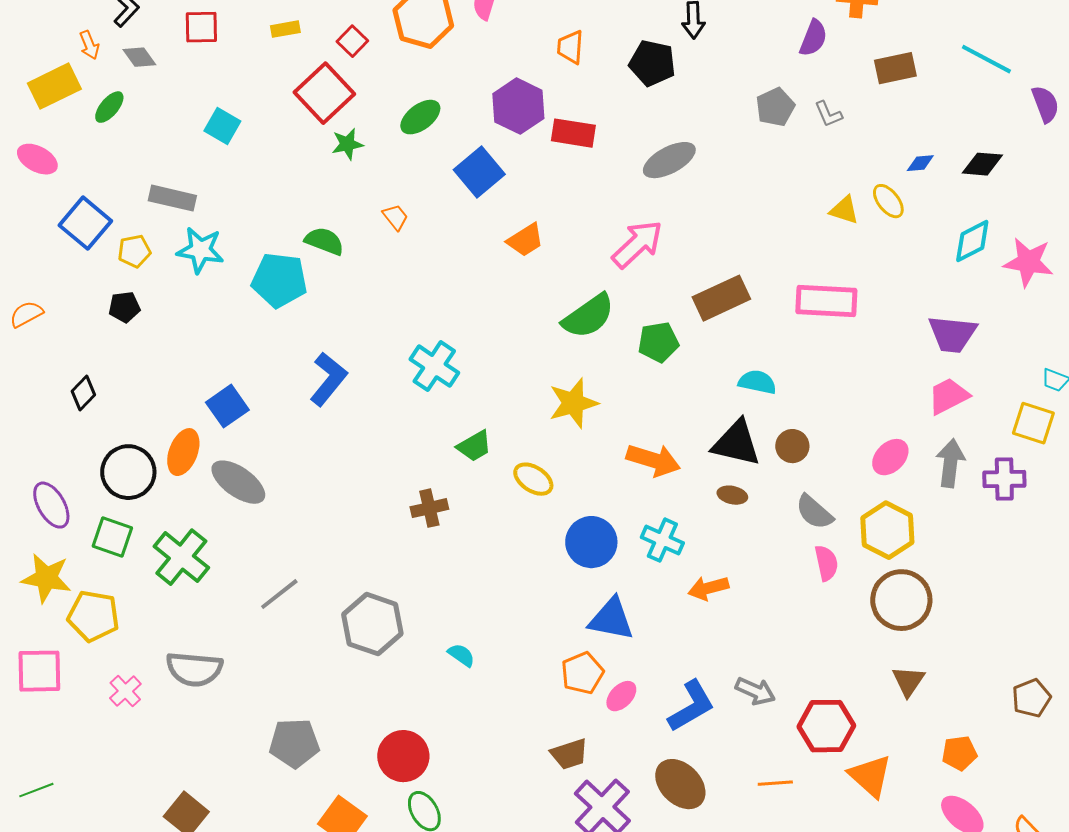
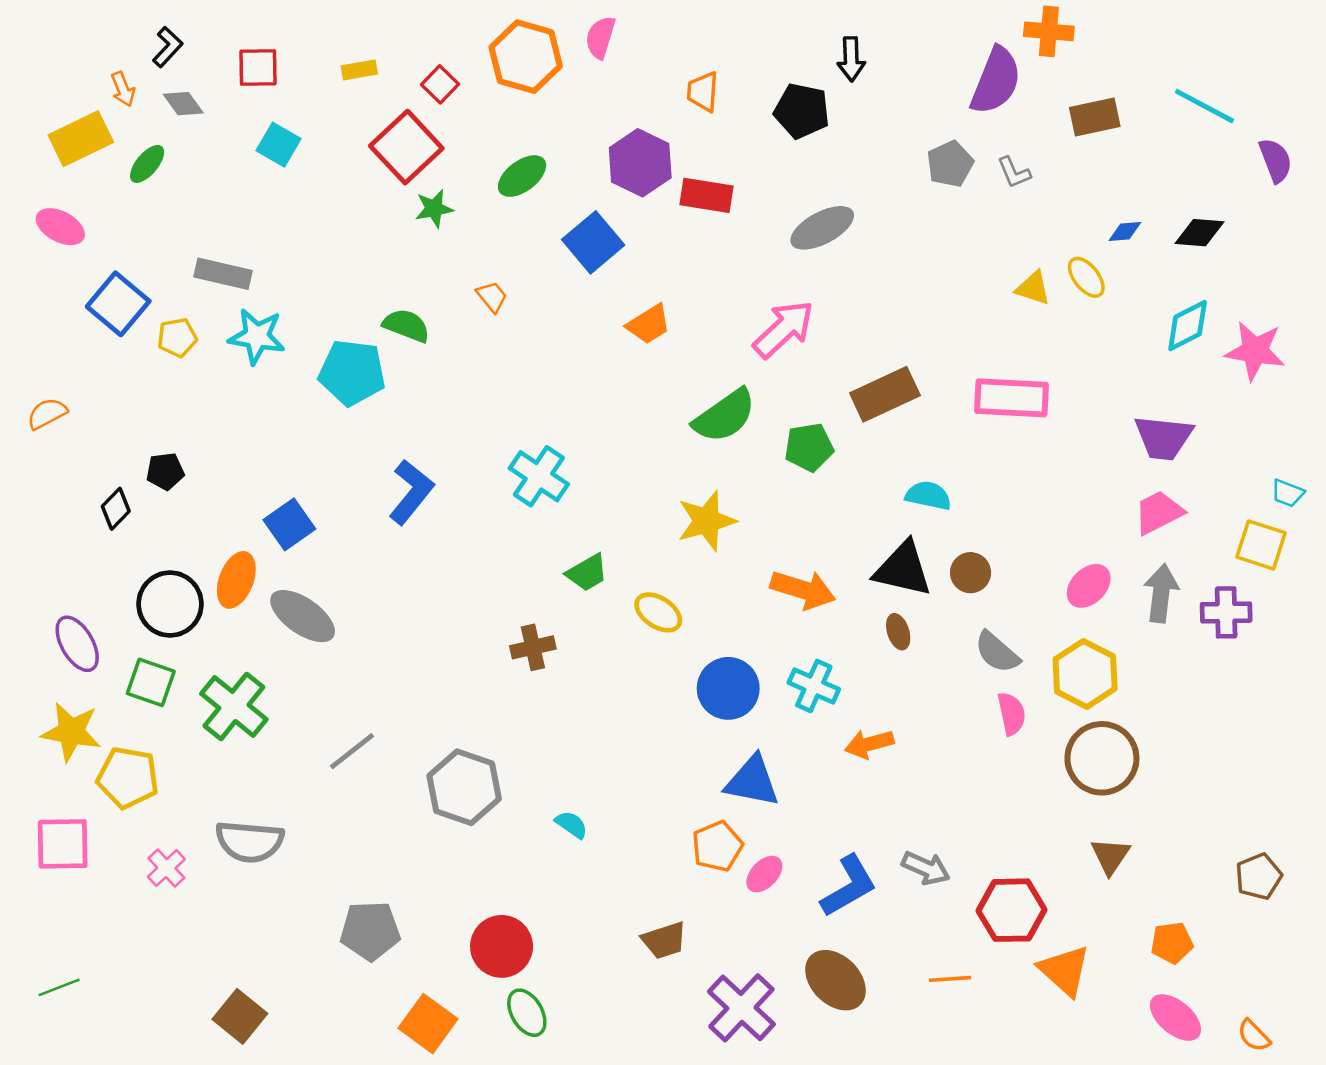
purple semicircle: (813, 38) -> (996, 81), size x1.5
cyan square: (222, 126) -> (278, 145), moved
black pentagon: (124, 307) -> (165, 471), moved
brown ellipse: (732, 495) -> (898, 632), turned 60
brown trapezoid: (569, 754) -> (664, 940), moved

